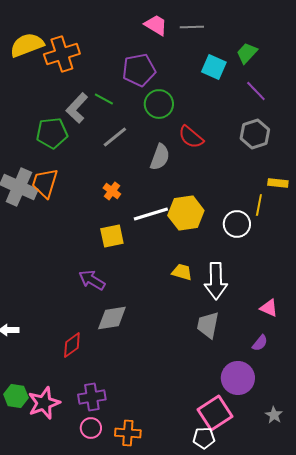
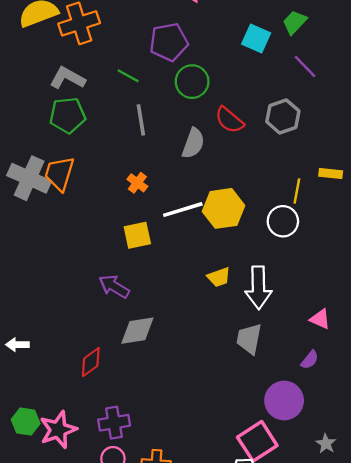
gray L-shape: (77, 108) -> (68, 78), moved, turned 76
gray hexagon: (255, 134) -> (283, 116), moved
gray line: (115, 137) -> (141, 120), turned -60
yellow line: (259, 205) -> (297, 191), moved
yellow trapezoid: (182, 272) -> (219, 277), turned 145

